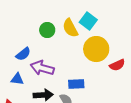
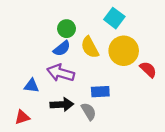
yellow semicircle: (70, 28) -> (90, 47), moved
blue semicircle: (23, 54) -> (62, 48), moved
red semicircle: (117, 65) -> (148, 69), turned -112

